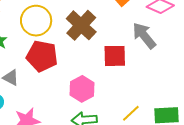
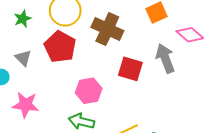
brown cross: (81, 25) -> (107, 29), turned -36

